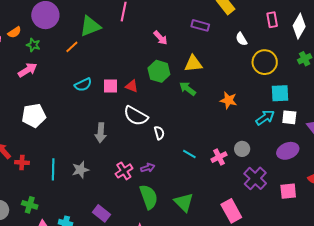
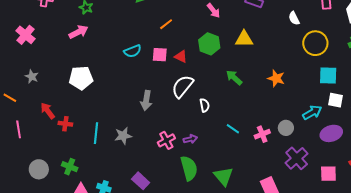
orange line: (72, 47) -> (166, 24), moved
green arrow: (188, 89) -> (234, 78), moved
white semicircle: (136, 116) -> (183, 86), turned 95
cyan arrow: (265, 118) -> (312, 112), moved

